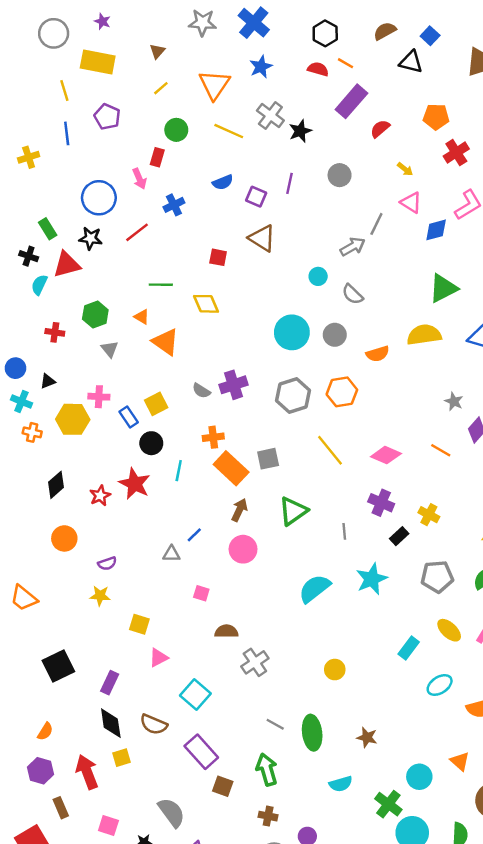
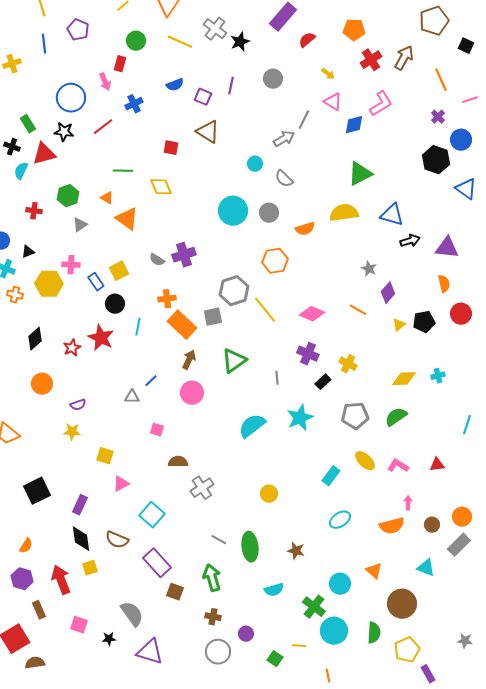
gray triangle: (110, 349) -> (80, 225), turned 35
gray hexagon: (293, 396) -> (234, 291), moved
cyan ellipse: (440, 685) -> (340, 520), moved

